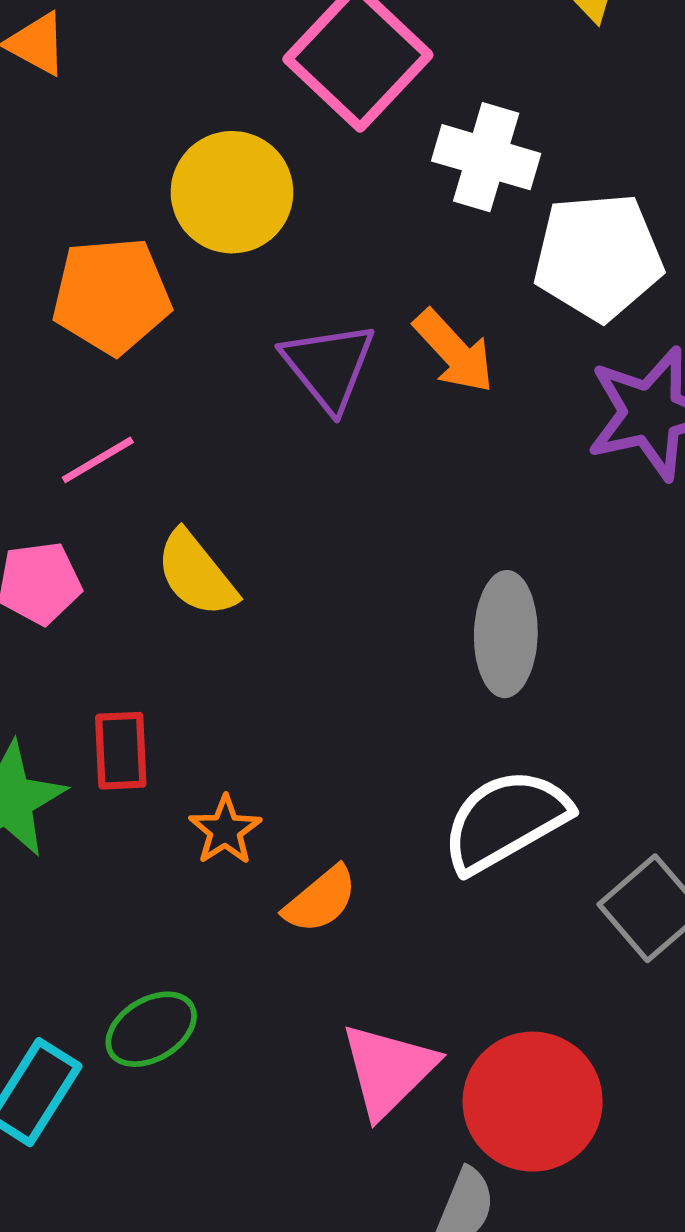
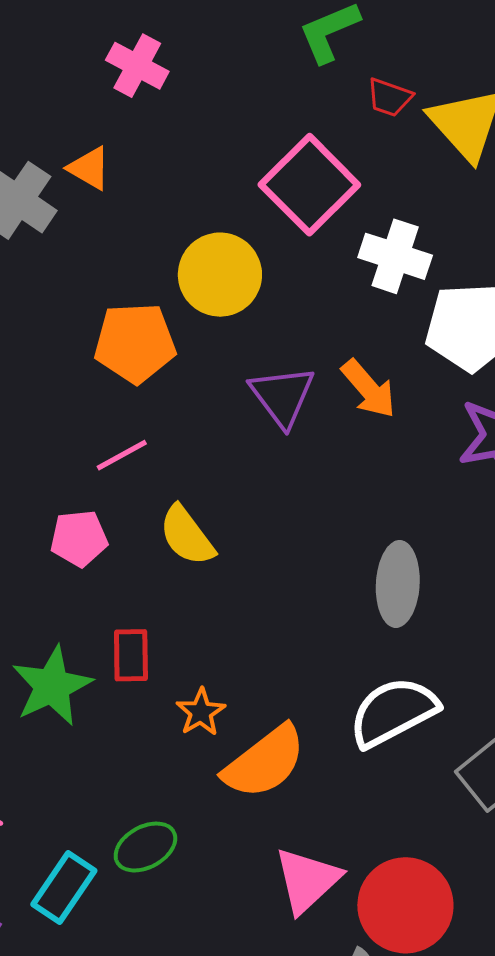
orange semicircle: (321, 900) -> (265, 762), size x1.6

